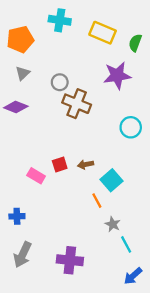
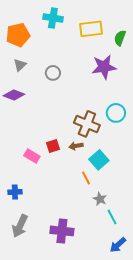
yellow rectangle: (103, 33) -> (91, 29), turned -30
brown cross: (77, 104) -> (87, 124), moved

